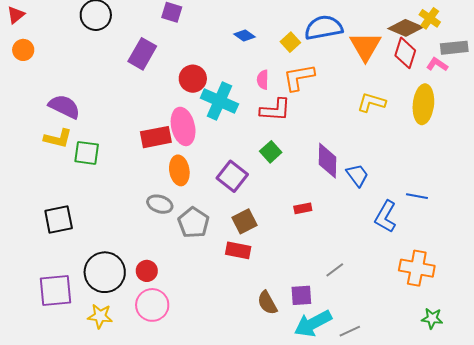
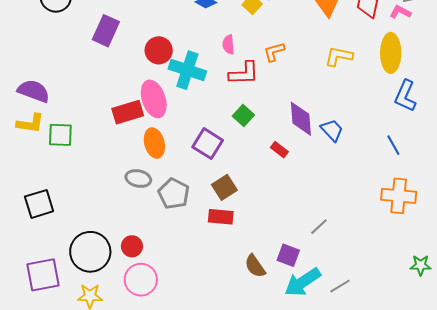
orange L-shape: (299, 77) -> (274, 52), moved, size x0.7
blue line: (417, 196) -> (393, 145), turned 55
red rectangle: (303, 208) -> (279, 150), moved, turned 54
blue L-shape: (386, 217) -> (405, 96), moved
orange cross: (417, 268) -> (399, 196), moved
purple square: (301, 295) -> (288, 255), turned 30

